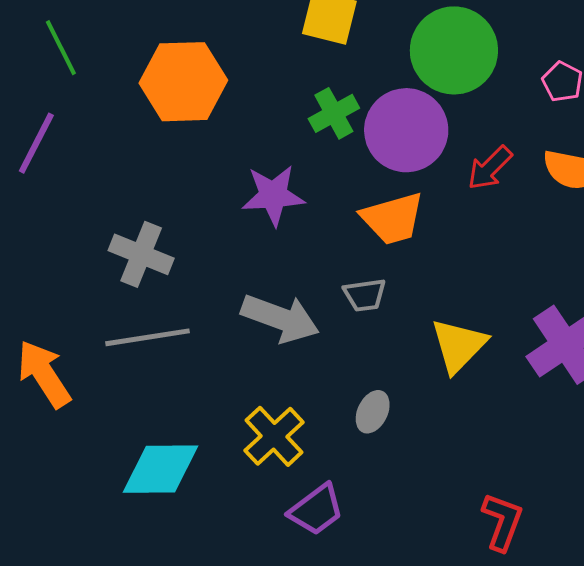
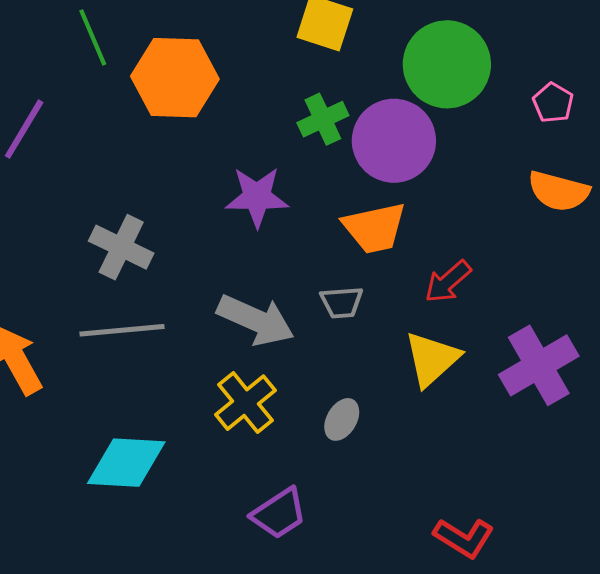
green line: (61, 48) -> (93, 37), moved
red arrow: (490, 168) -> (448, 282), moved
yellow cross: (274, 436) -> (245, 403), moved
red L-shape: (502, 522) -> (464, 538), turned 98

